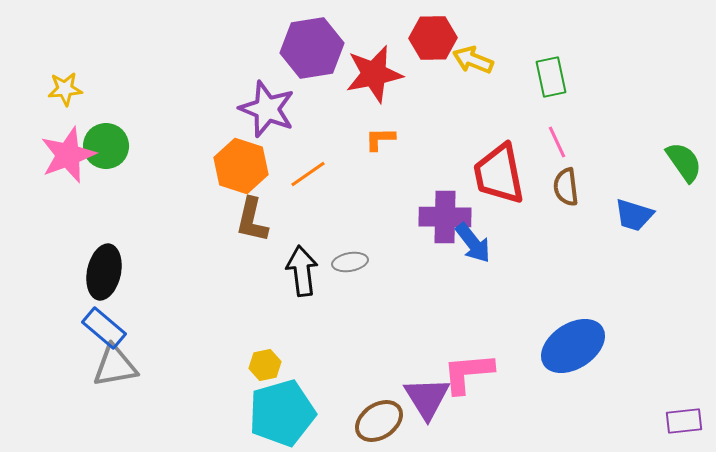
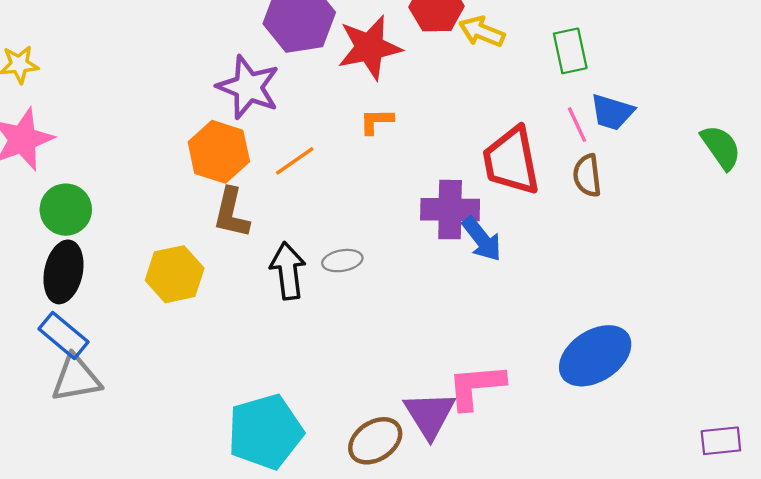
green circle: (106, 146) -> (66, 210), moved
blue trapezoid: (634, 215) -> (612, 112), moved
yellow hexagon: (265, 365) -> (175, 274), moved, size x1.6

